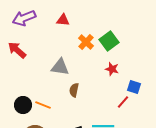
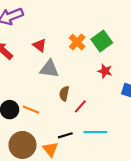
red triangle: (63, 20) -> (40, 45), moved, turned 32
red line: (123, 102) -> (80, 106), moved

